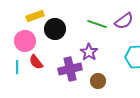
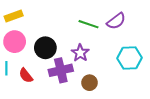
yellow rectangle: (35, 16) -> (14, 16), moved
black circle: (55, 29) -> (45, 48), moved
red semicircle: (36, 62) -> (26, 75), moved

